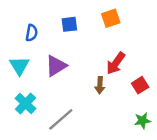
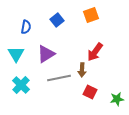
blue square: (69, 24) -> (57, 20), turned -32
red square: (140, 85) -> (90, 92), moved, turned -32
gray line: (61, 119) -> (59, 78), moved, turned 30

